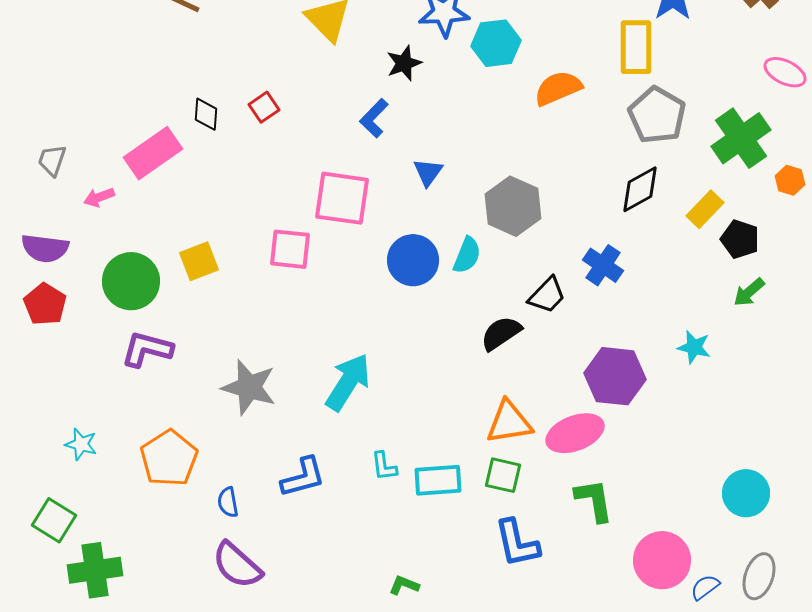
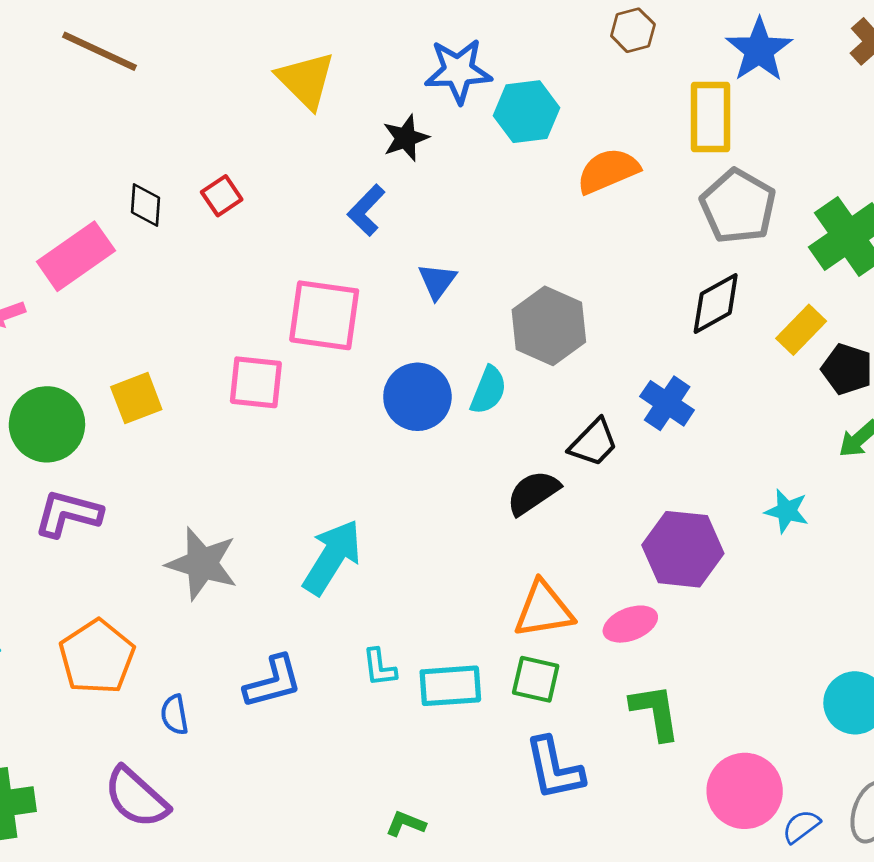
pink ellipse: (575, 433) -> (630, 624), size x0.7
purple semicircle: (237, 565) -> (136, 797), moved

